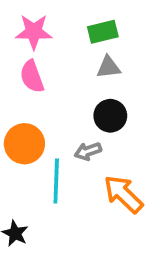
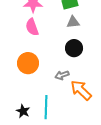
gray arrow: (88, 151) -> (62, 75), moved
cyan line: (56, 181) -> (46, 107), moved

